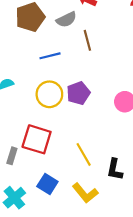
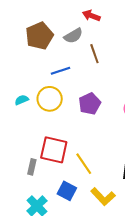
yellow circle: (49, 94) -> (50, 99), moved
yellow line: (84, 154) -> (84, 164), moved

